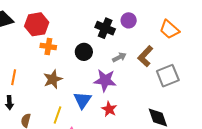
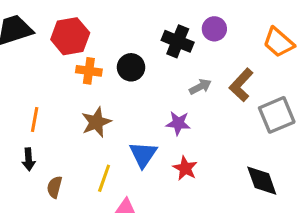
black circle: (84, 52) -> (131, 67), moved
purple star: (105, 80) -> (178, 123), size x0.7

